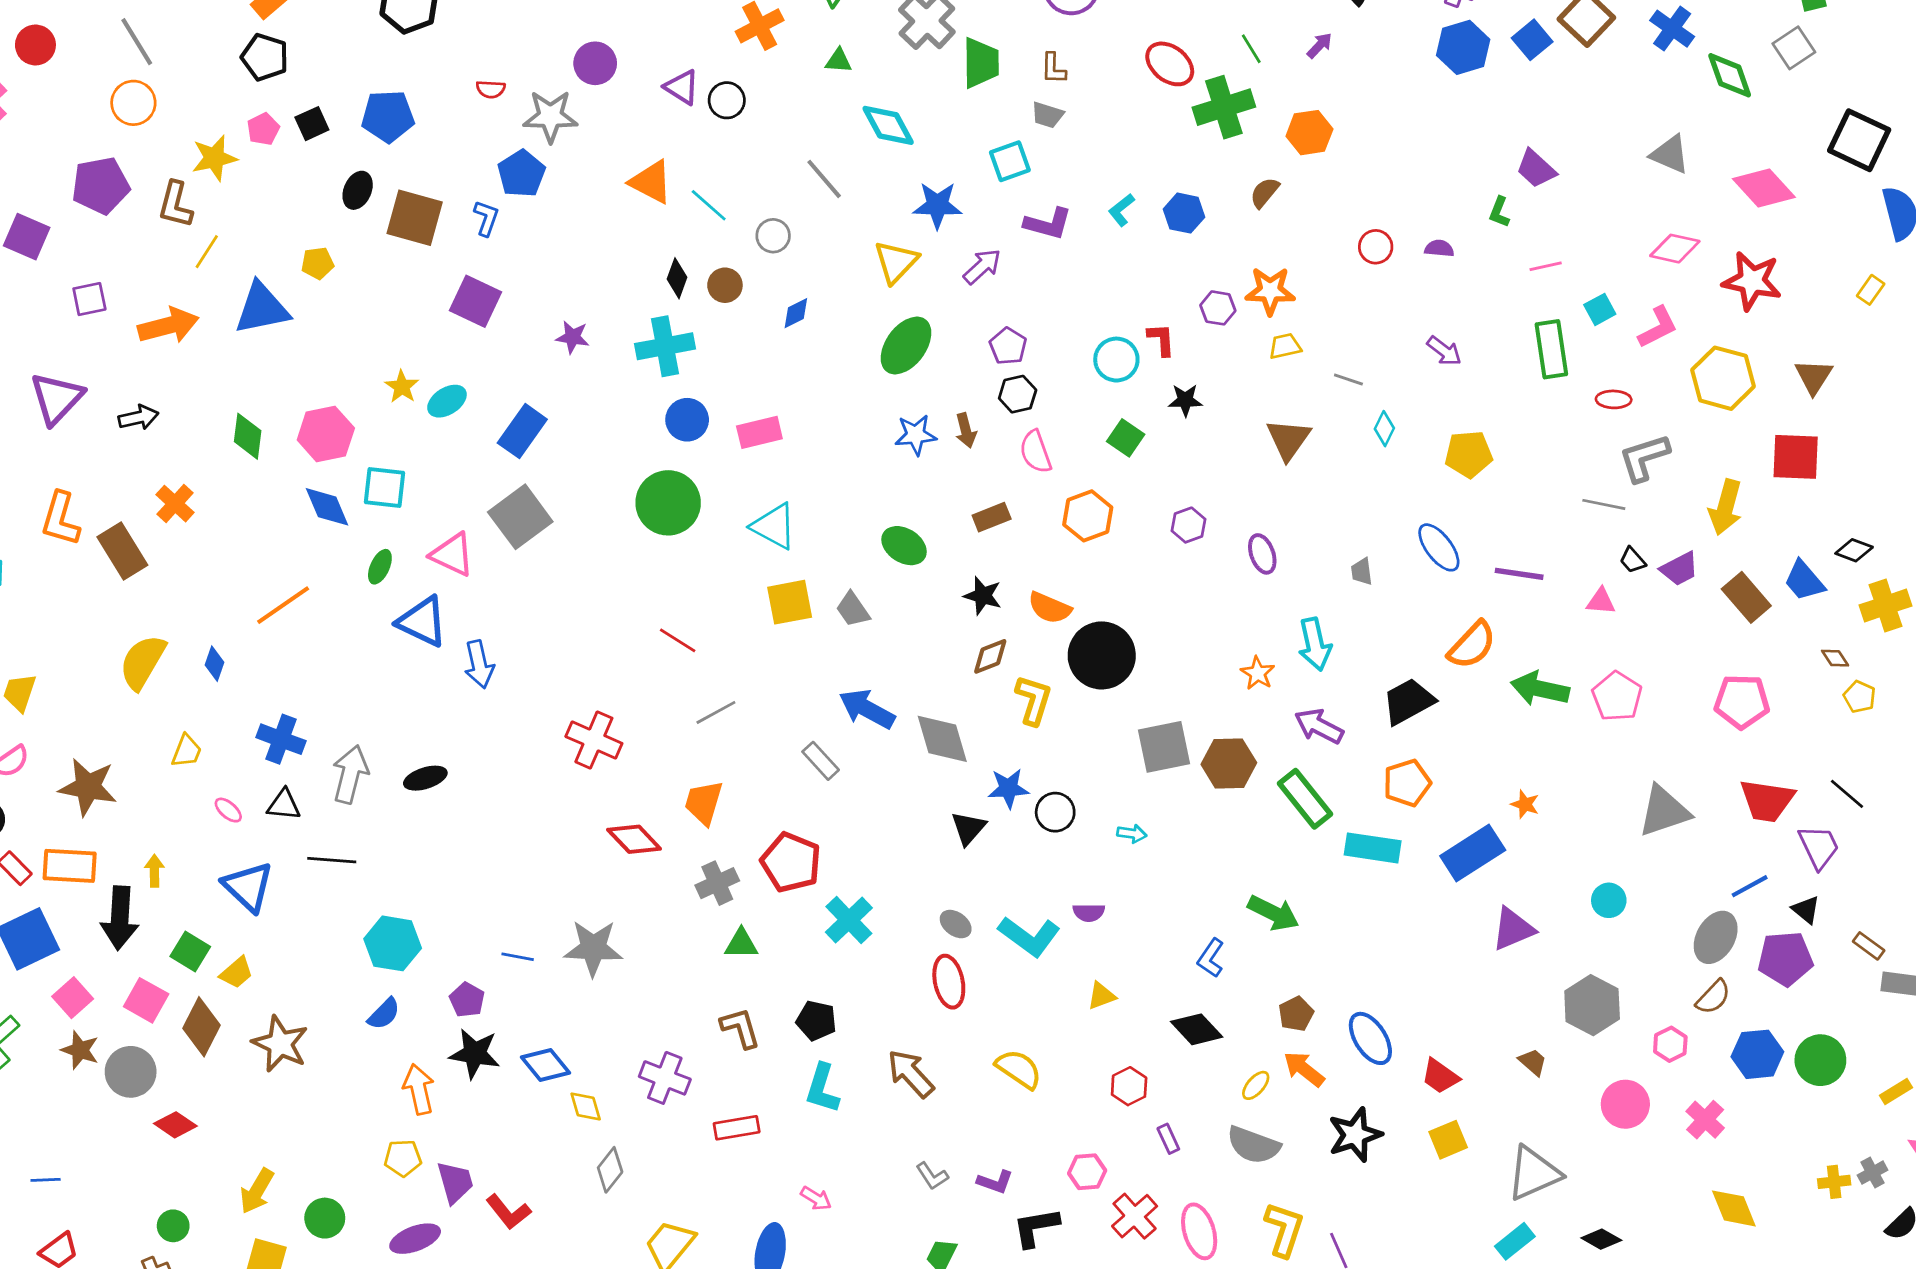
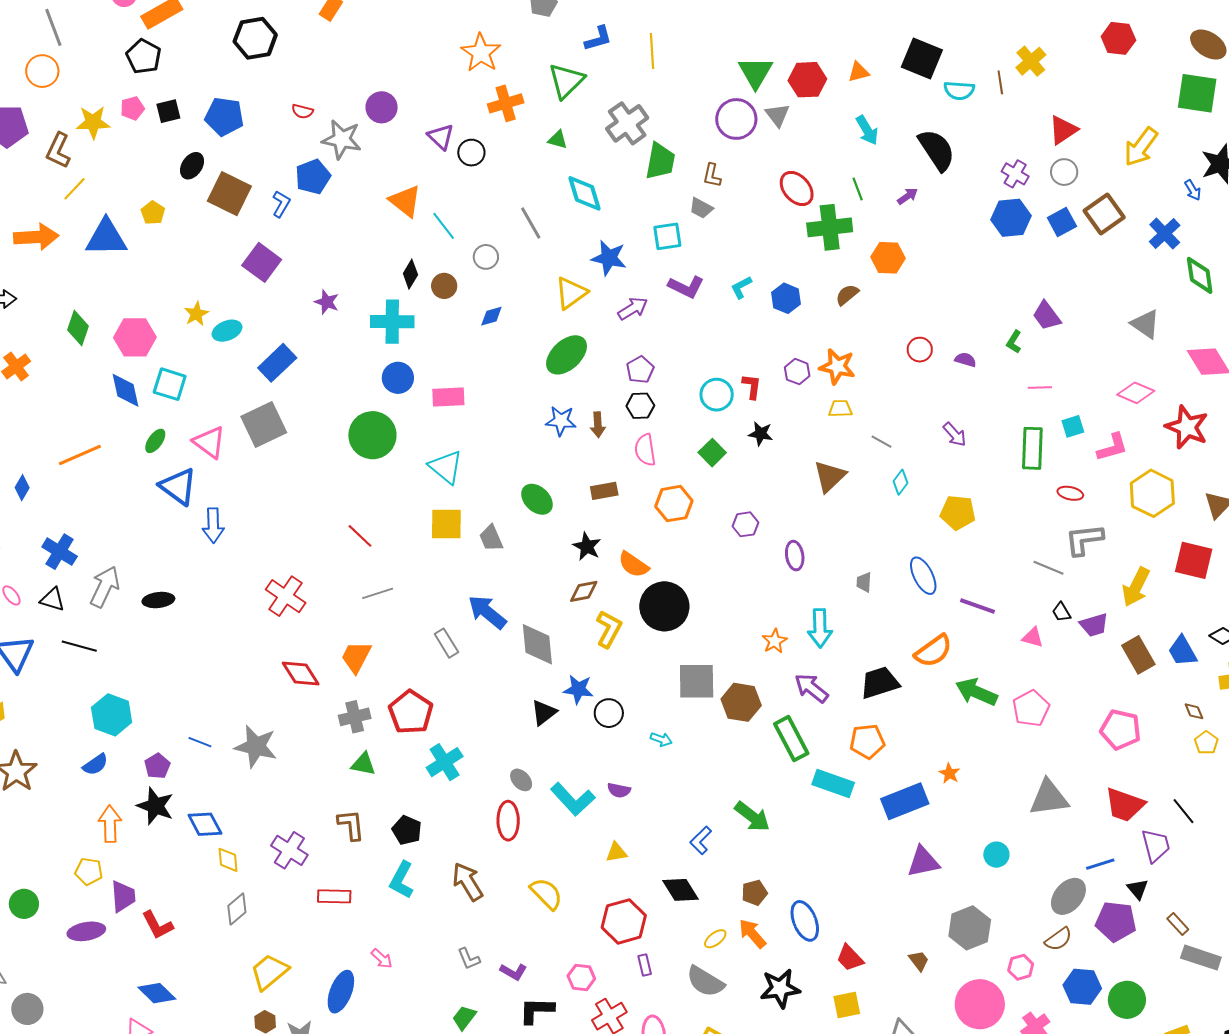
yellow pentagon: (318, 263) -> (153, 213), turned 30
red hexagon: (1129, 1086) -> (624, 921), size x1.6
pink circle: (1625, 1104) -> (980, 1004), size x1.4

